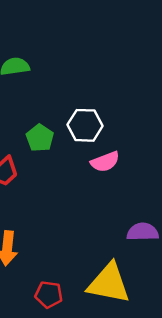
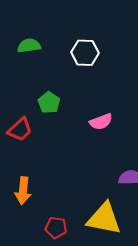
white hexagon: (85, 125) -> (85, 53), moved

